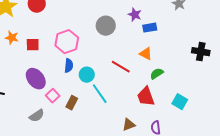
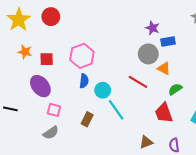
gray circle: (106, 26) -> (148, 54), moved
purple ellipse: (36, 79) -> (40, 86), moved
pink square: (53, 96) -> (54, 110), moved, turned -32

